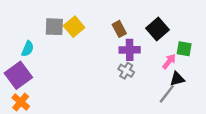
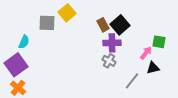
yellow square: (74, 27) -> (67, 13), moved
black square: (157, 29) -> (120, 25), moved
gray line: (167, 94) -> (132, 81), moved

